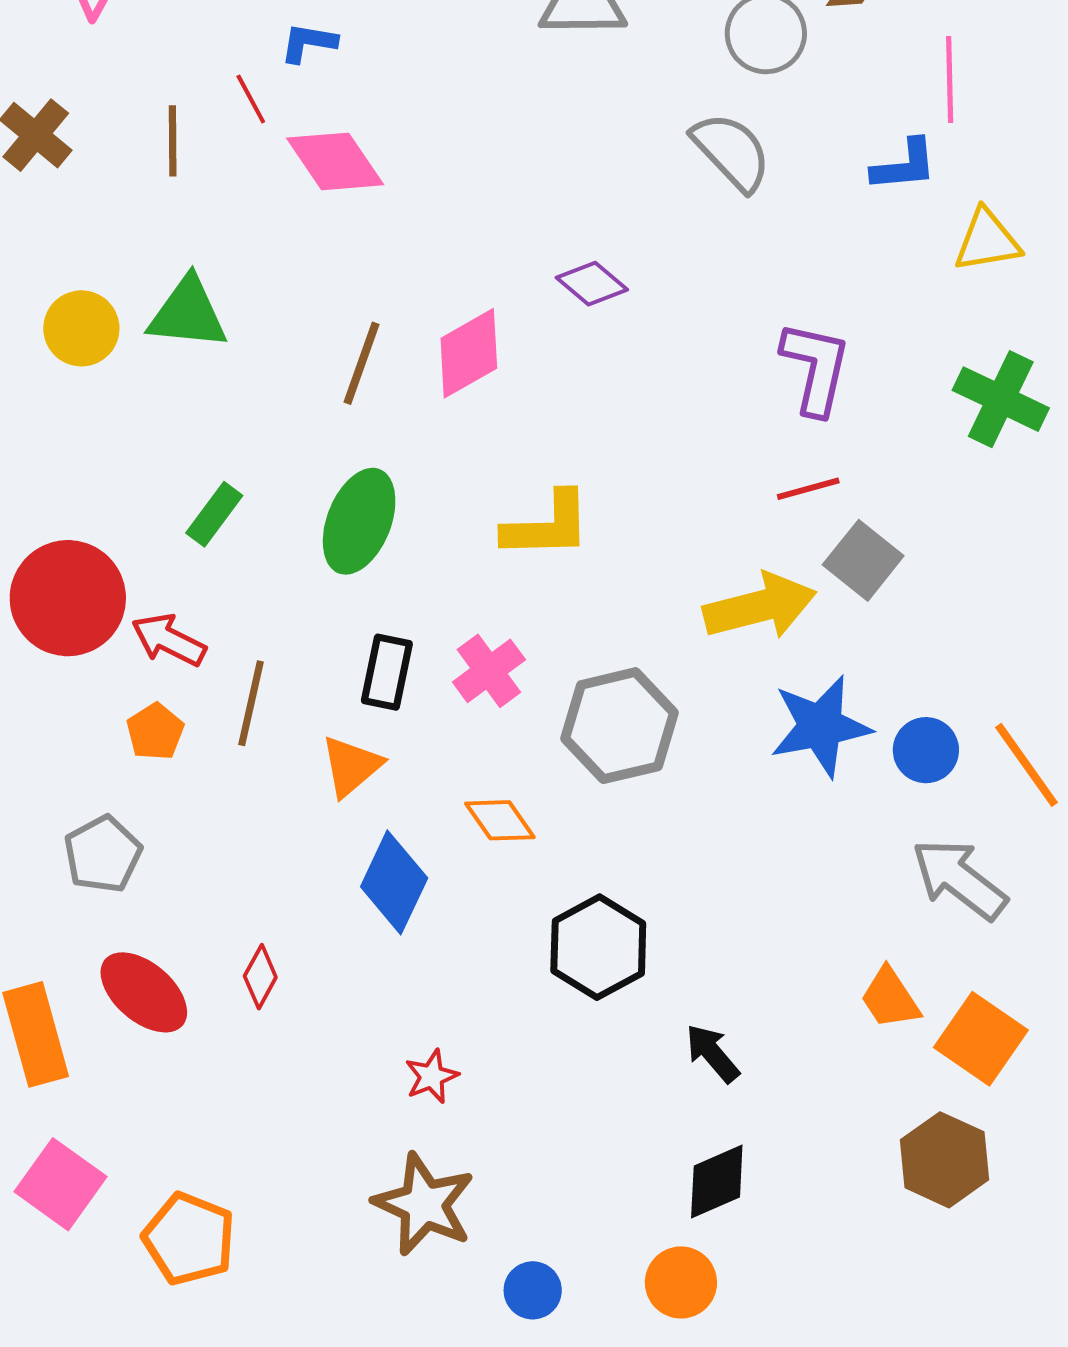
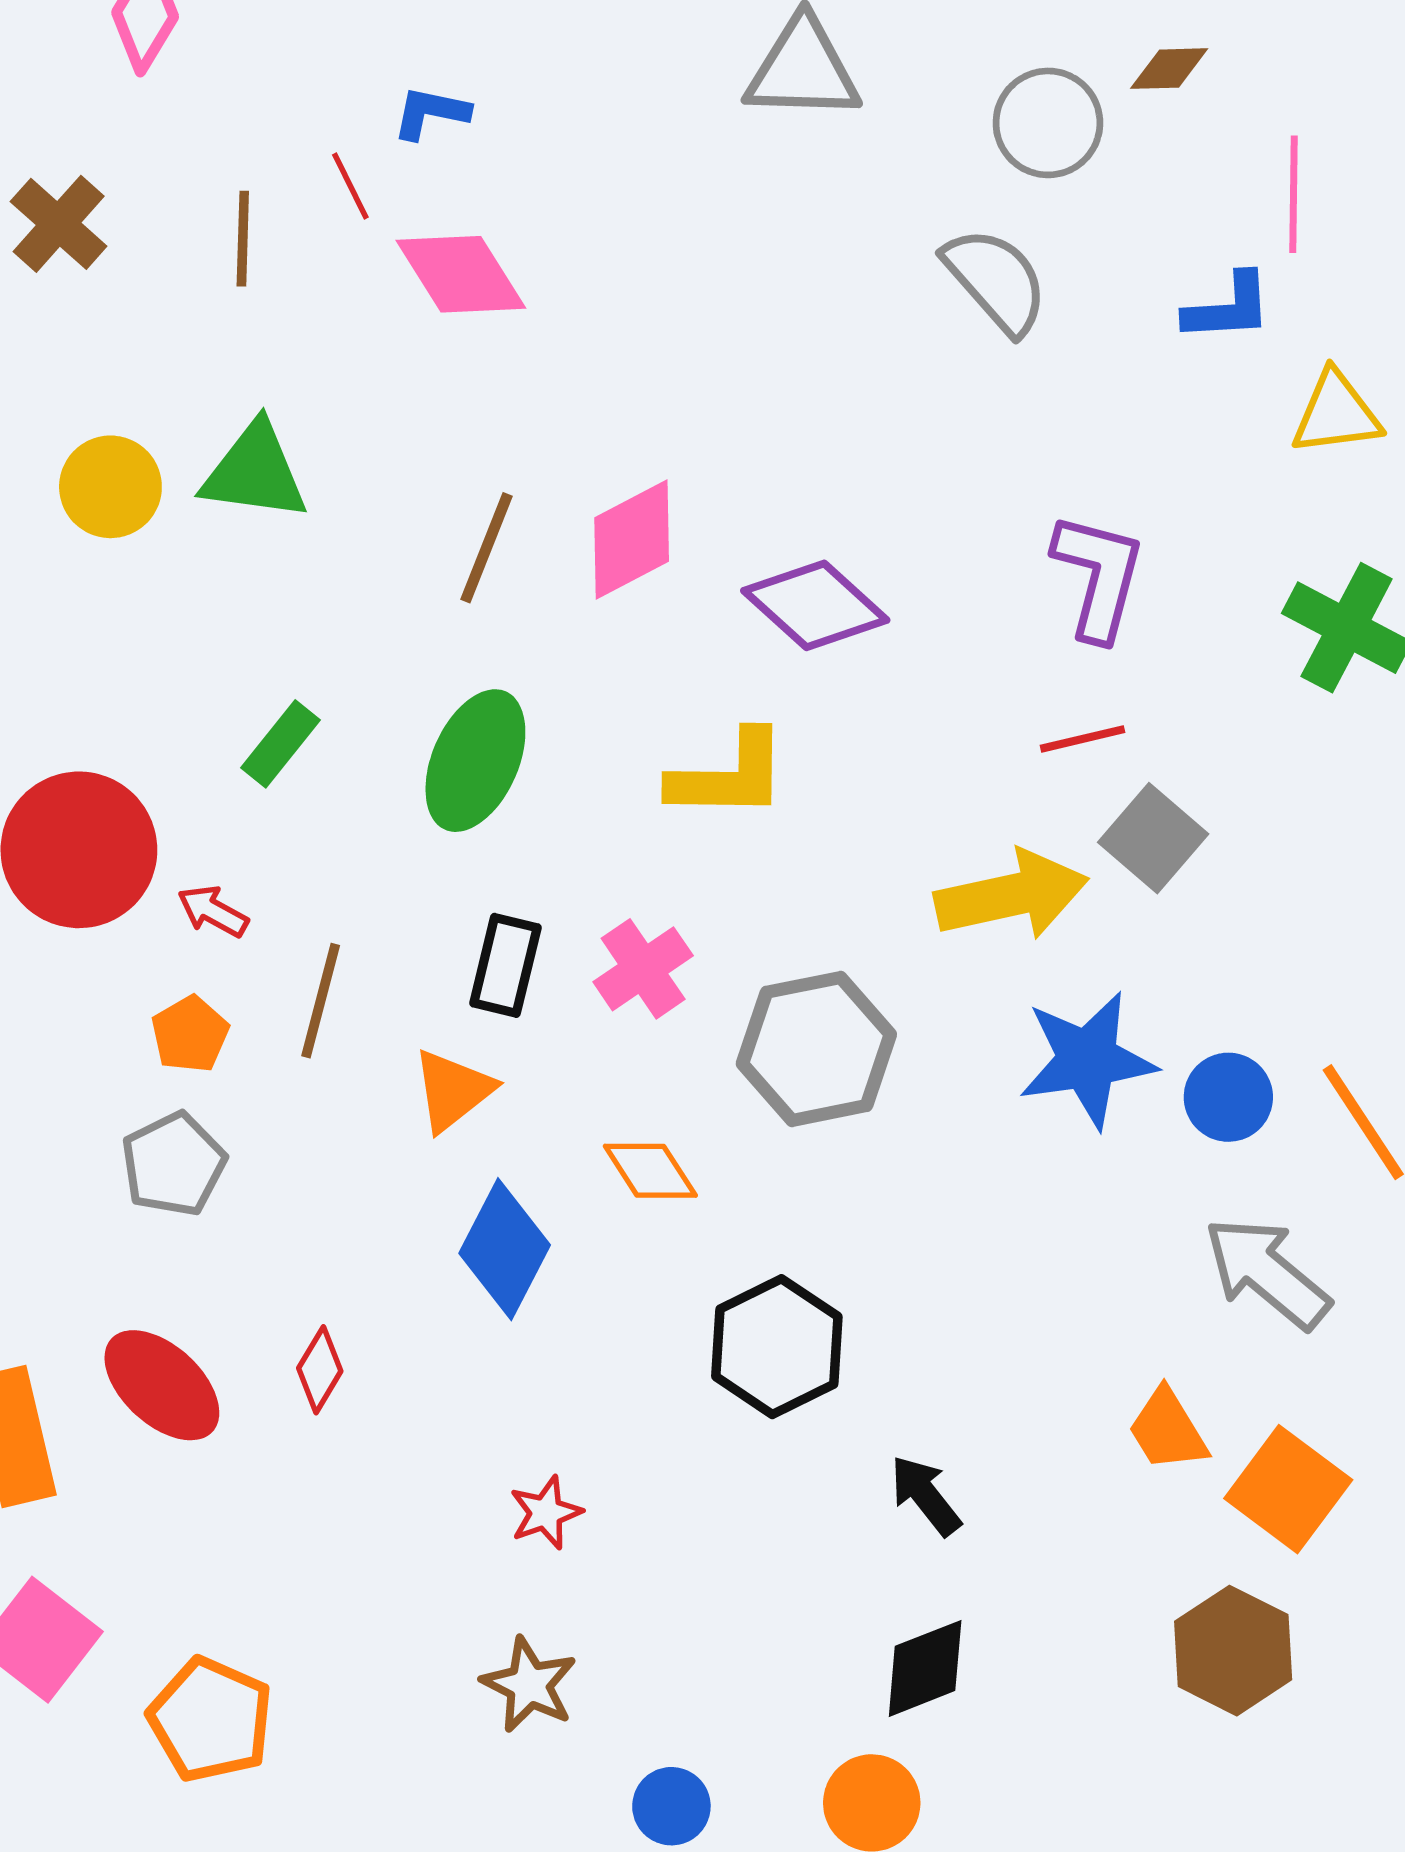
purple diamond: (592, 284) -> (815, 605), moved, size x1.5
red arrow: (169, 640) -> (213, 911), size x0.7
gray pentagon: (103, 854) -> (173, 1164), moved
brown star: (424, 1204) -> (529, 1685), size x0.7

